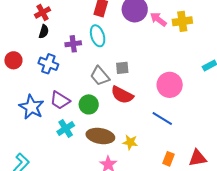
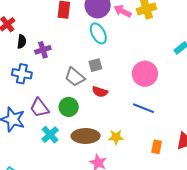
black semicircle: (44, 32) -> (22, 42), moved
cyan ellipse: (98, 36) -> (98, 33), moved
red semicircle: (122, 95) -> (100, 92), size x0.7
purple trapezoid: (60, 100) -> (39, 108), turned 30

